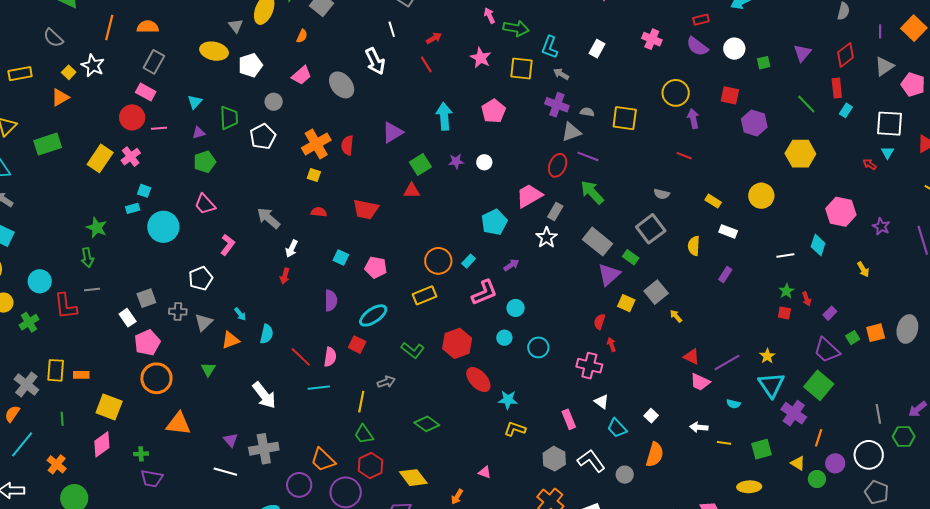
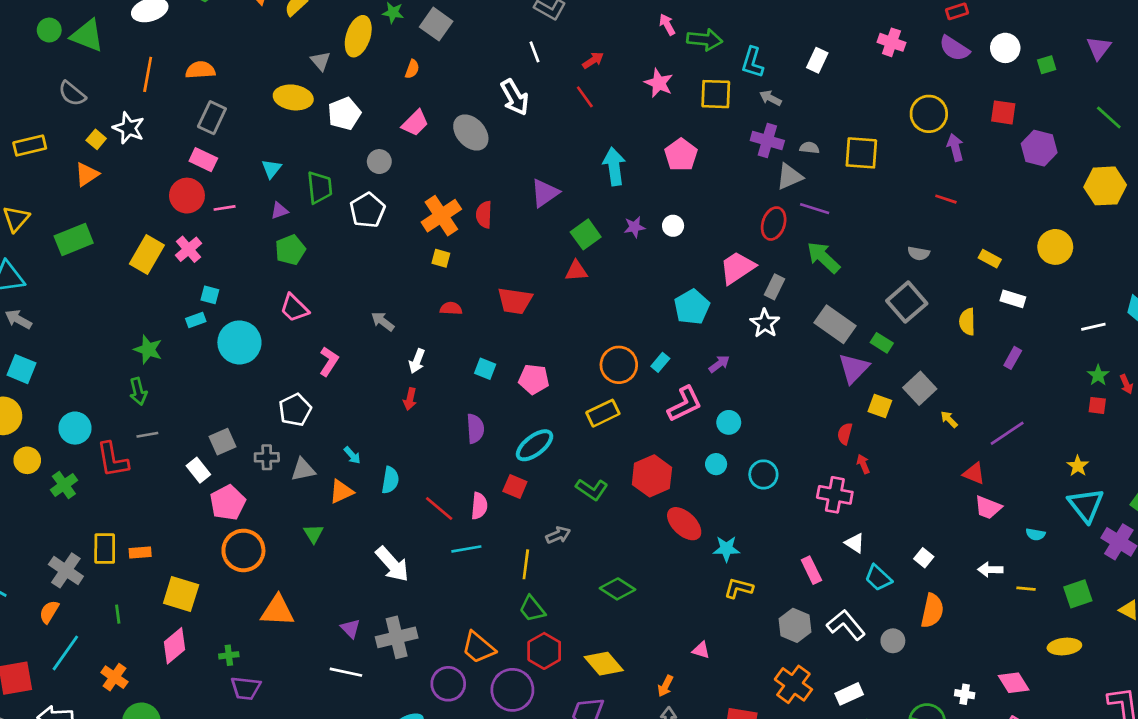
gray arrow: (269, 218) -> (383, 321), size x0.7
gray triangle: (204, 322) -> (303, 470), turned 36
purple line: (727, 363) -> (1007, 433), moved

